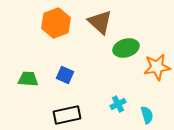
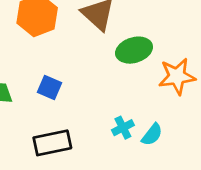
cyan semicircle: (147, 115) -> (152, 135), moved, turned 54

